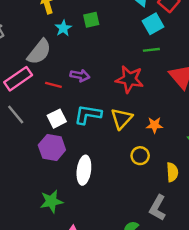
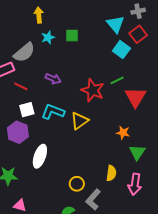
cyan square: (153, 24) -> (121, 50), turned -36
green line: (151, 50) -> (117, 80), moved, turned -32
red line: (53, 85) -> (21, 86), moved
orange star: (154, 125) -> (123, 133), moved
yellow circle: (140, 156) -> (77, 184), moved

